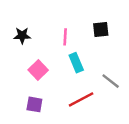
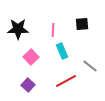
black star: (22, 36) -> (18, 29), size x1.5
purple square: (34, 104) -> (28, 85), turned 32

